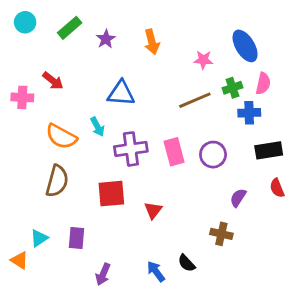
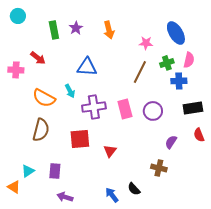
green rectangle: (70, 28) -> (54, 30), moved, turned -60
brown line: (195, 100) -> (140, 72), turned -40
purple arrow: (103, 274) -> (65, 197), moved, turned 84

